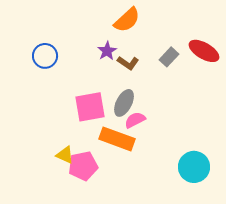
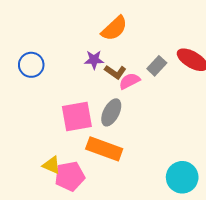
purple star: (107, 51) -> (94, 60), turned 30
pink semicircle: (135, 120) -> (129, 81), moved

